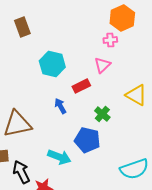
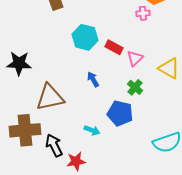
pink triangle: (102, 65) -> (135, 58), moved
red rectangle: (81, 86) -> (114, 47), moved, turned 54
cyan arrow: (59, 157) -> (92, 130), size x0.7

